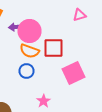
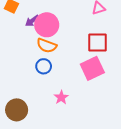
purple arrow: (16, 27) -> (32, 21), turned -32
red square: (54, 48) -> (98, 42), moved

